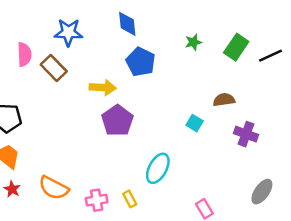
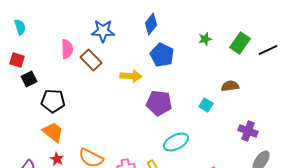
blue diamond: (127, 24) -> (151, 24), turned 45
purple pentagon: (117, 121) -> (159, 103), moved, turned -30
purple cross: (246, 134) -> (248, 131), moved
cyan ellipse: (158, 168) -> (176, 142), turned 35

